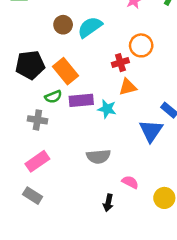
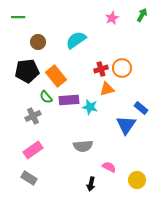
brown circle: (63, 25) -> (38, 42), moved
orange circle: (141, 45) -> (122, 68), moved
green semicircle: (53, 97) -> (46, 97), turned 72
gray cross: (37, 120) -> (33, 116), turned -35

